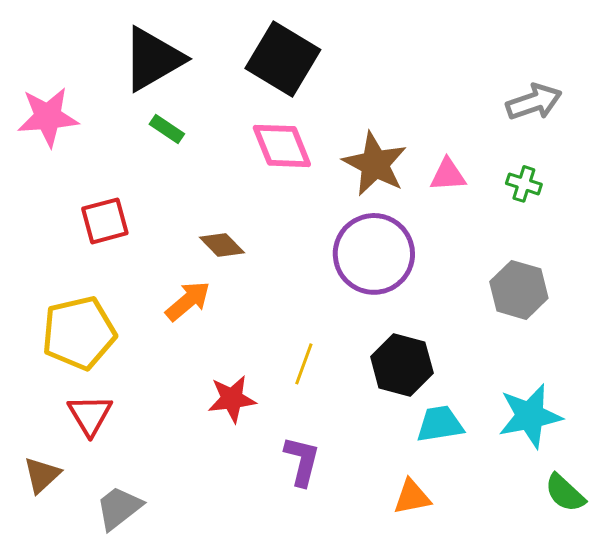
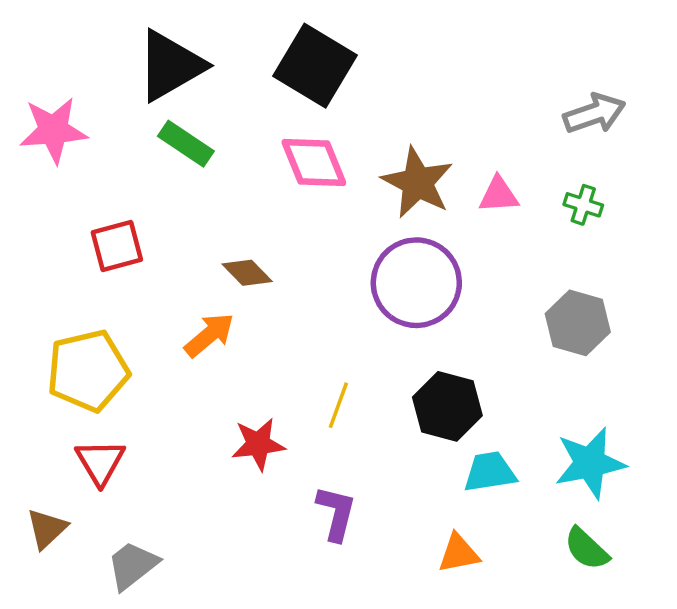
green rectangle: (167, 129) -> (186, 144), size x1.4
green semicircle: (565, 493) -> (587, 549), moved

